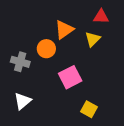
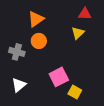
orange triangle: (64, 30) -> (36, 19), moved
pink square: (70, 77) -> (59, 77), moved

